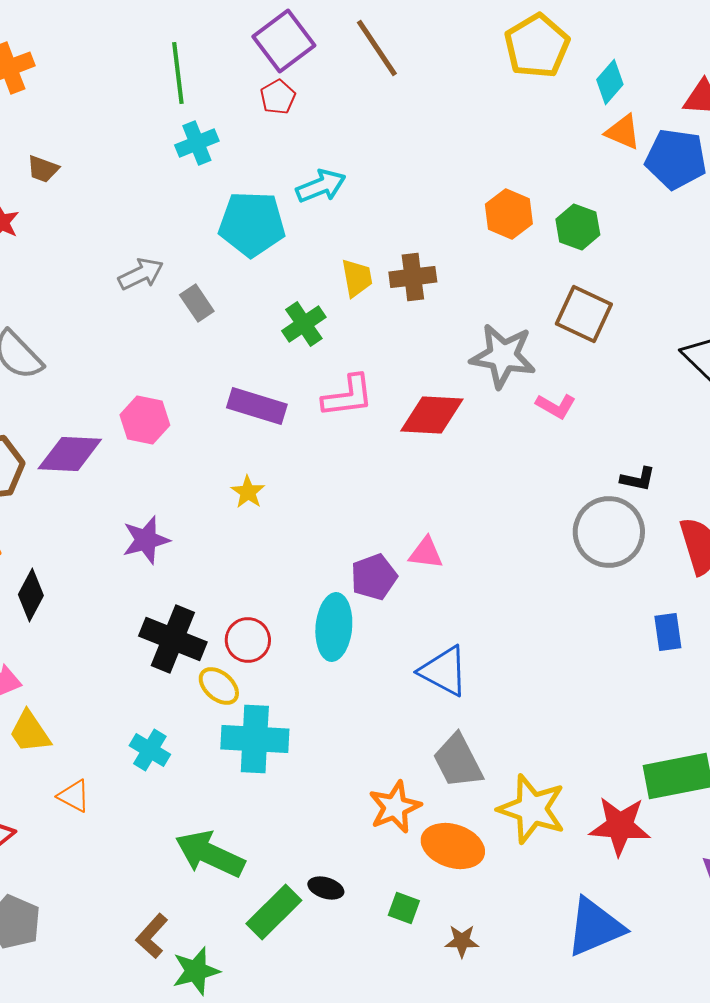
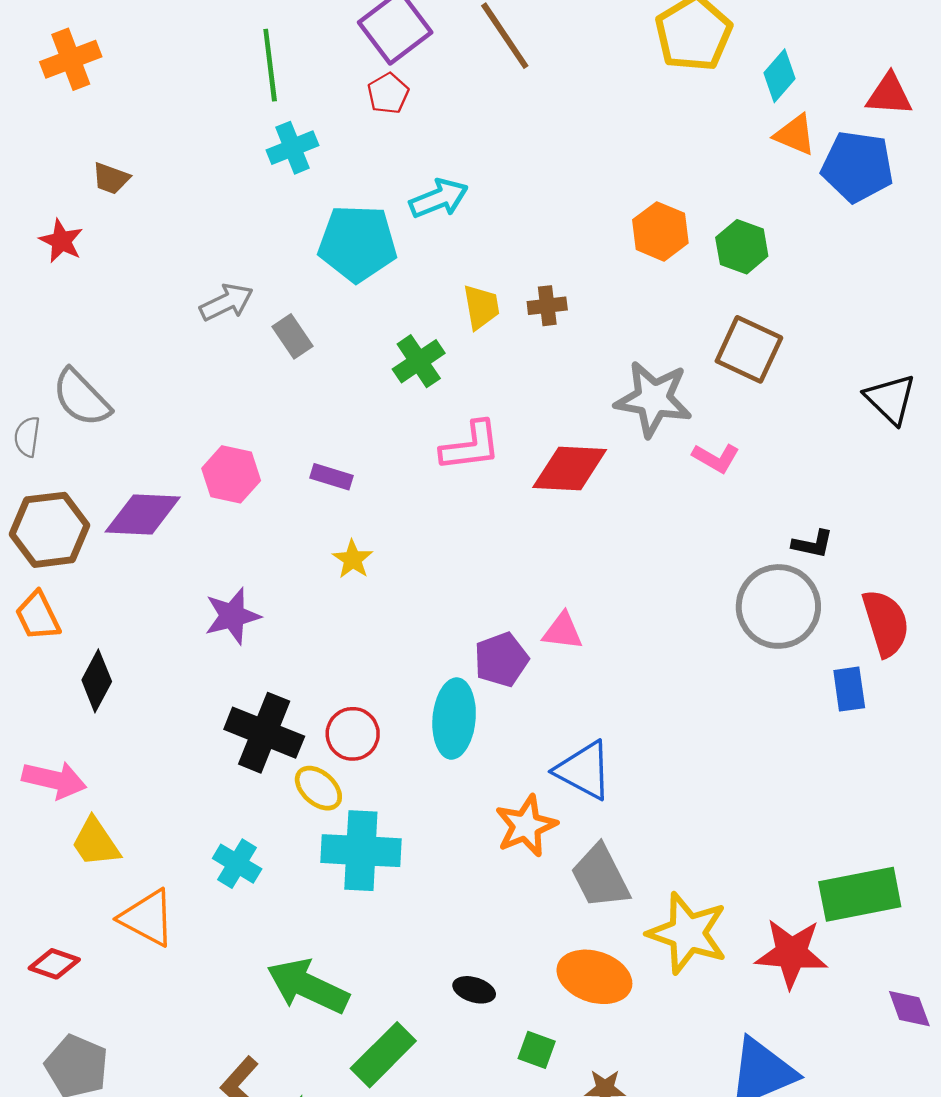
brown cross: (413, 277) -> (547, 306), size x0.7
purple rectangle: (257, 406) -> (331, 477), moved, size x0.6
blue rectangle: (668, 632) -> (849, 689), moved
orange triangle: (74, 796) -> (147, 918), size x1.5
orange star: (395, 807) -> (526, 826), moved
black ellipse: (326, 888) -> (474, 990), moved

